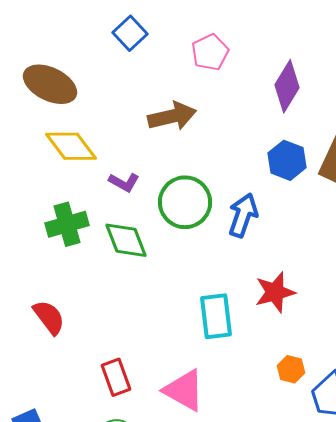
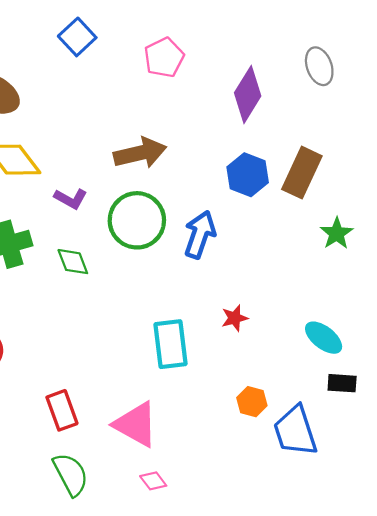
brown arrow: (172, 116) -> (140, 153), moved
green diamond: (126, 240) -> (73, 262), size x0.7
red star: (275, 292) -> (235, 318), size x0.6

